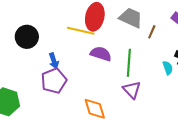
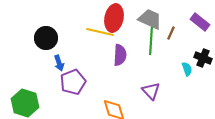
purple semicircle: (101, 54) -> (120, 55), turned 75
blue arrow: (54, 61) -> (59, 63), moved
green line: (129, 63) -> (151, 41), moved

